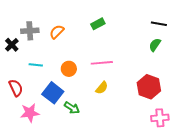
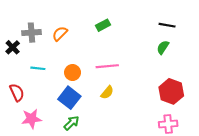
red hexagon: (149, 87) -> (171, 91), moved
blue square: (53, 93) -> (69, 98), moved
green arrow: (72, 108) -> (71, 123), moved, turned -77

